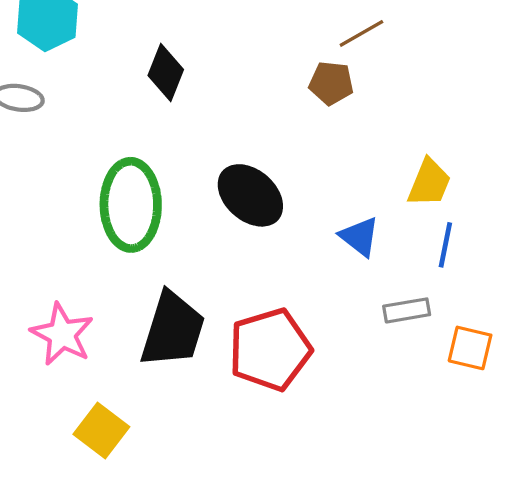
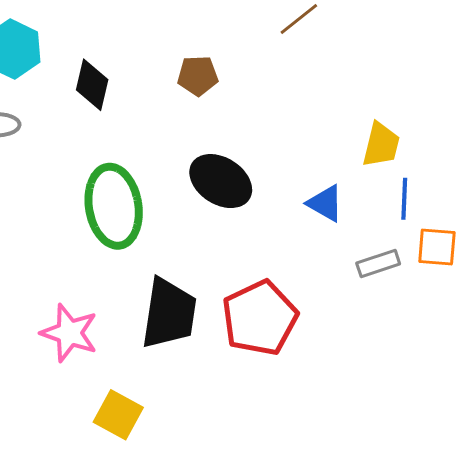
black diamond: (166, 72) -> (92, 85), moved
brown pentagon: (331, 83) -> (198, 76), moved
orange square: (470, 348) -> (437, 247), moved

